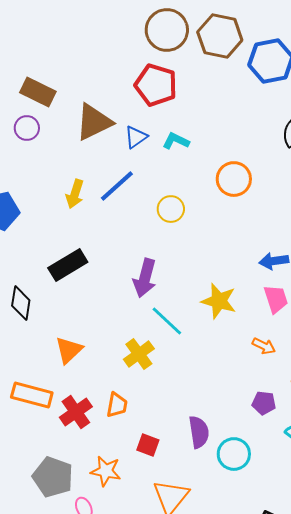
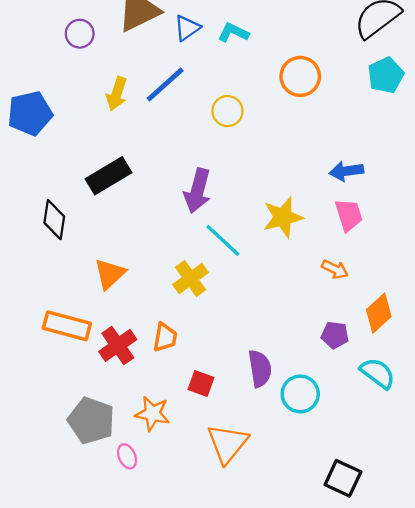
purple circle: (27, 128) -> (80, 34), moved
yellow star: (219, 301) -> (283, 217), turned -30

